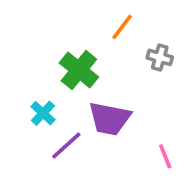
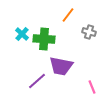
green cross: (79, 70) -> (44, 39), turned -35
cyan cross: (43, 113) -> (22, 34), moved

